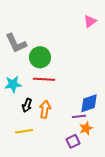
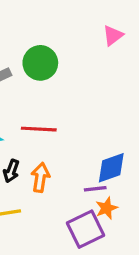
green circle: (40, 57) -> (40, 63), moved
purple square: (73, 141) -> (85, 229), size x1.6

